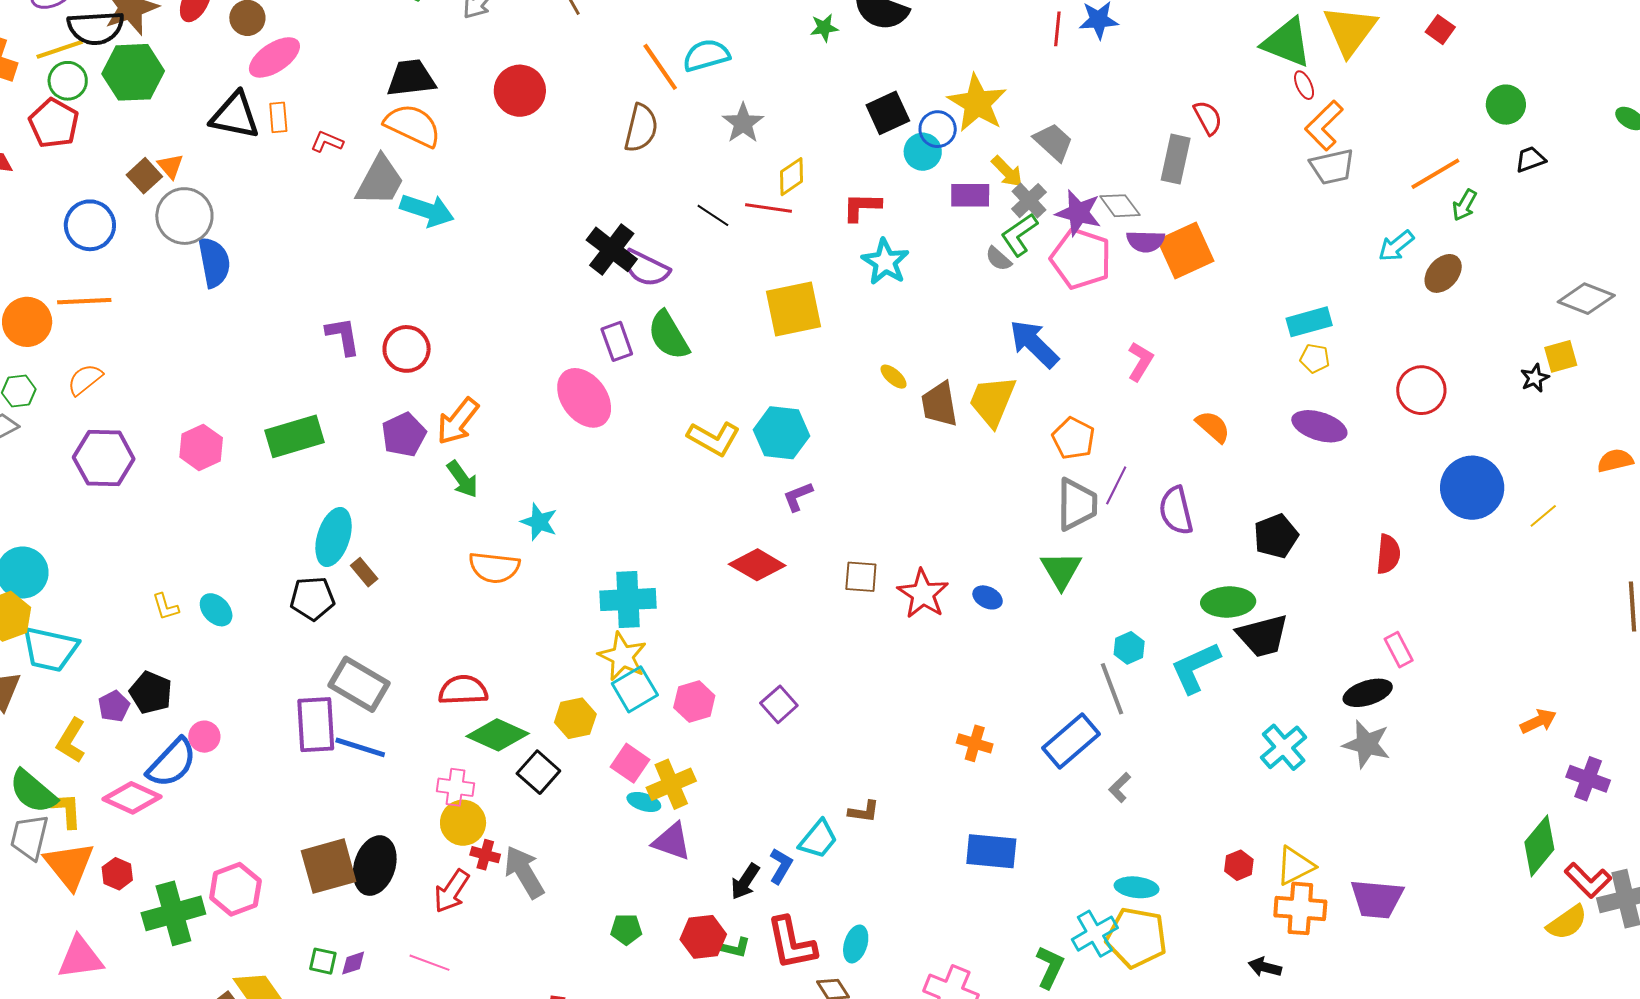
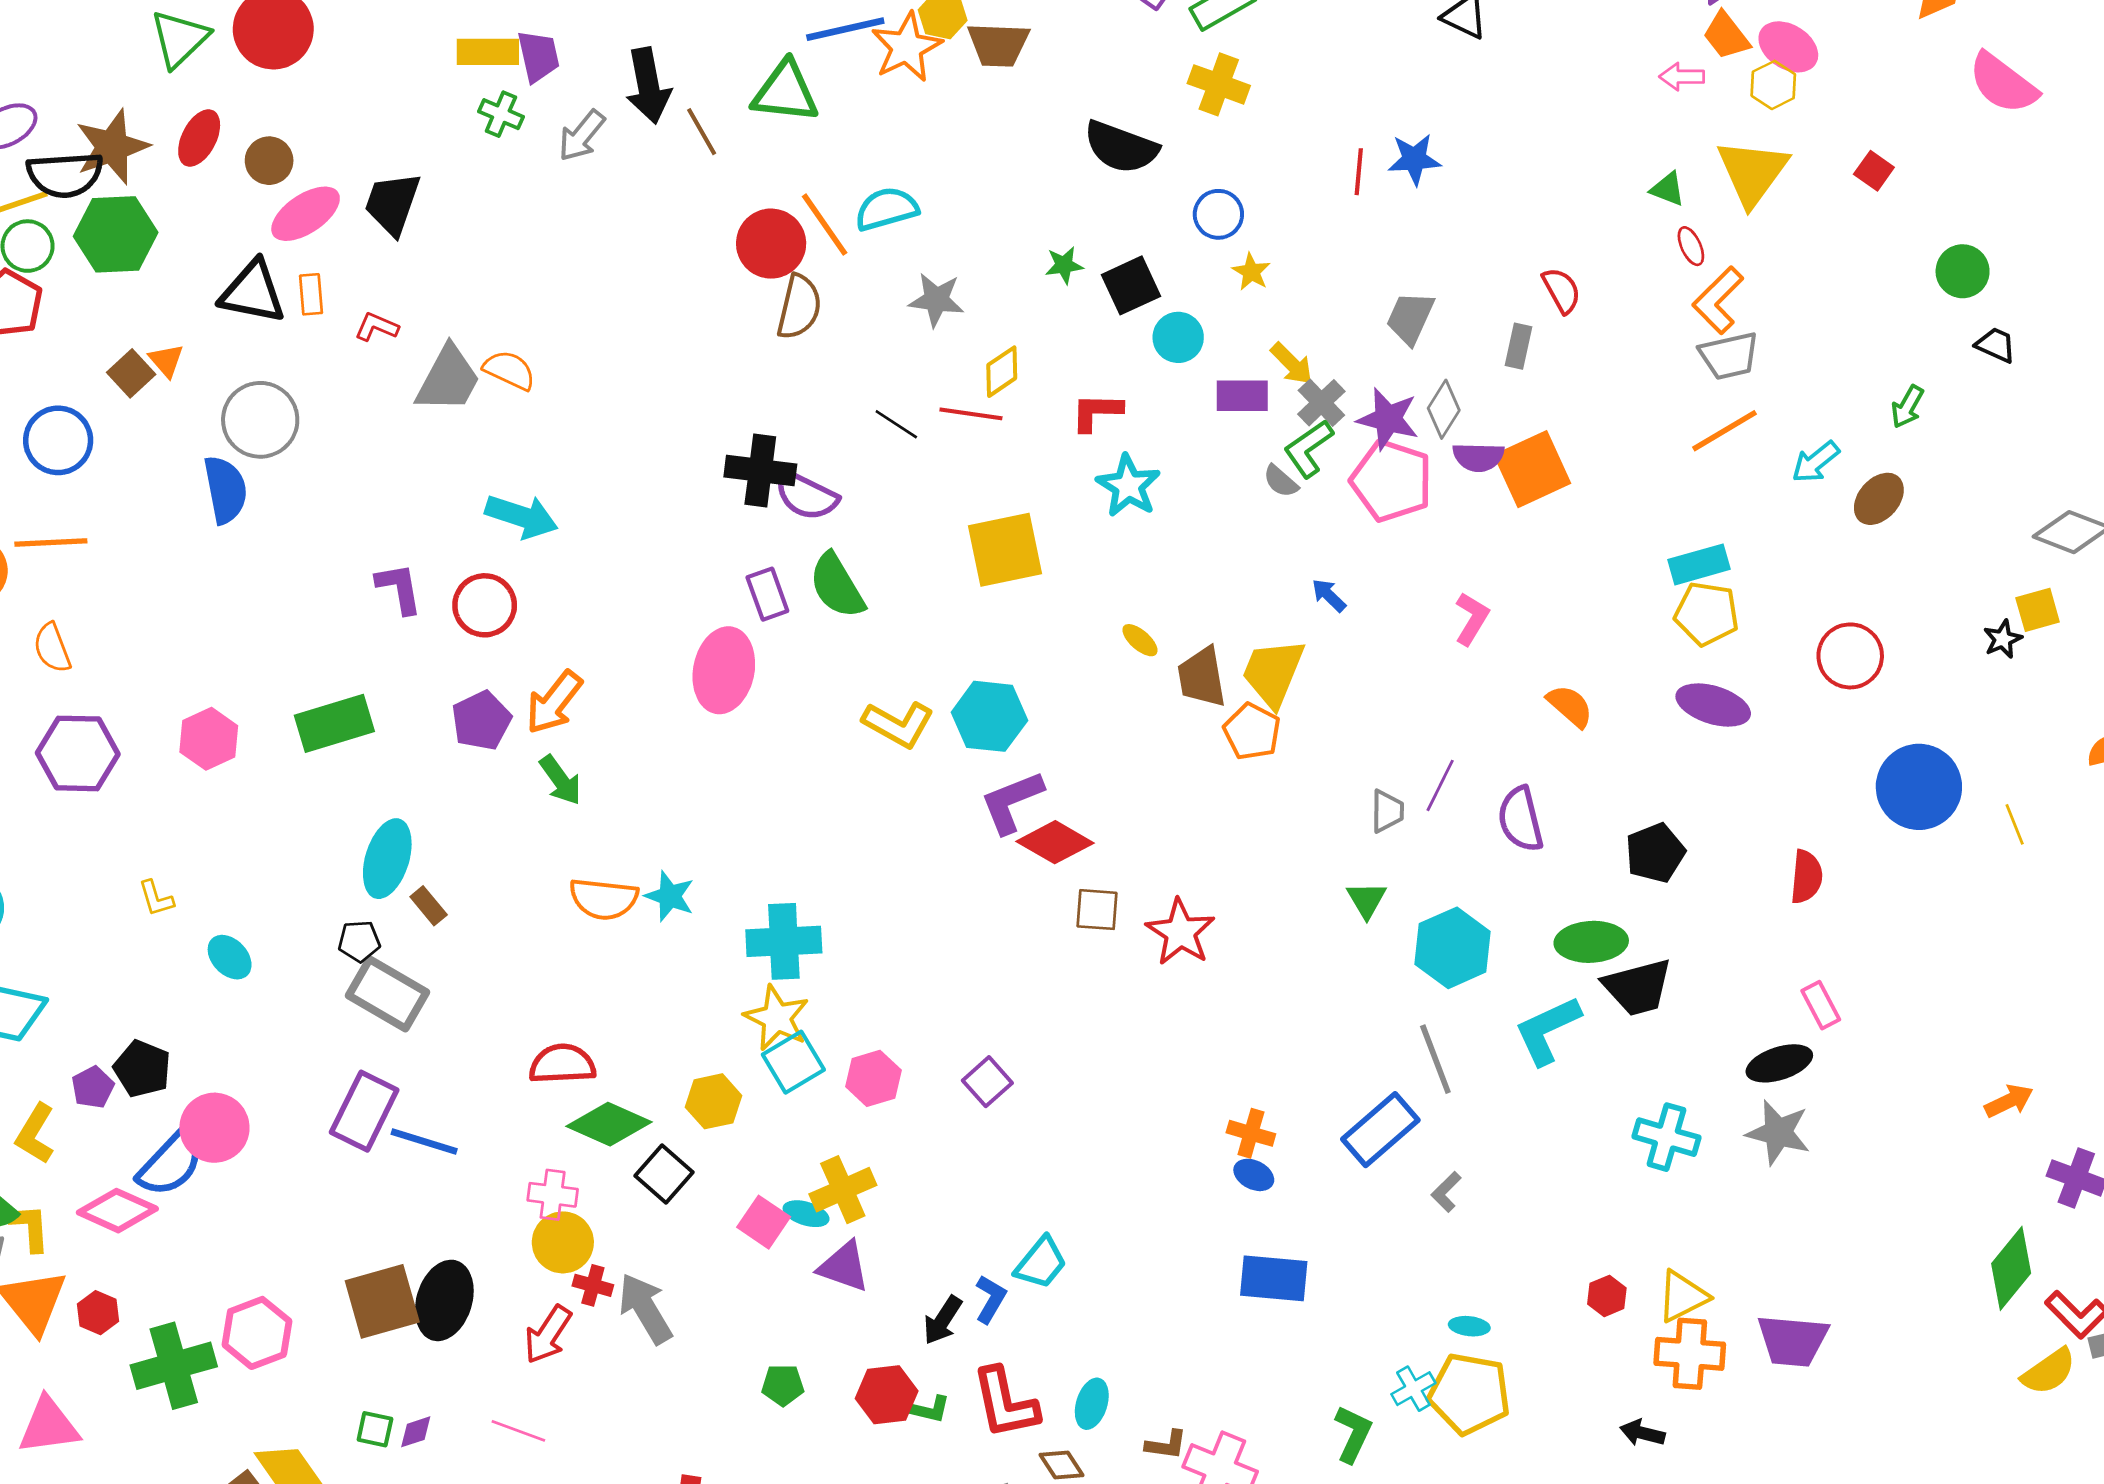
green star: (824, 28) -> (1064, 265), moved
green triangle: (1287, 43) -> (1668, 189), size x0.5
black trapezoid: (411, 78) -> (392, 204), moved, turned -64
red circle: (520, 91) -> (771, 244), moved
yellow star: (977, 103) -> (1251, 272), size x0.5
gray star: (743, 123) -> (936, 300), turned -30
orange semicircle: (413, 125) -> (509, 370), moved, size x0.7
blue circle: (938, 129) -> (1218, 214), moved
gray trapezoid: (1053, 142) -> (1410, 318), moved, turned -108
gray rectangle: (1176, 159) -> (1519, 346), size x0.7
black trapezoid: (1530, 159) -> (1996, 345), turned 44
orange line: (1435, 174) -> (1725, 431), moved
gray diamond: (1120, 206) -> (1444, 409), turned 69
cyan arrow: (427, 210) -> (522, 516), moved
gray circle: (184, 216) -> (260, 420), moved
black cross: (612, 249) -> (760, 470), turned -30
blue arrow: (1034, 344) -> (1329, 595), size x0.5
yellow pentagon: (1315, 358) -> (1707, 614), size x1.6
orange semicircle: (85, 379) -> (52, 648), turned -72
pink ellipse: (584, 398) -> (724, 670), turned 48
orange pentagon: (1073, 438) -> (1252, 732), moved
purple L-shape: (798, 496) -> (1012, 802), size x1.6
gray trapezoid: (1077, 504) -> (1387, 811), size x0.6
yellow line: (1543, 516) -> (2015, 824), turned -72
cyan star: (539, 522) -> (670, 896), moved
red diamond: (757, 565) -> (1055, 842), moved
green triangle: (1061, 570) -> (1366, 900), size x0.7
blue ellipse: (988, 597) -> (1254, 1175), moved
black pentagon: (312, 598) -> (359, 941), size x0.7
yellow L-shape: (166, 607) -> (156, 898), moved
cyan hexagon: (1129, 648) -> (1453, 948), moved, size x1.8
gray rectangle: (359, 684) -> (387, 994), moved
purple rectangle: (316, 725) -> (364, 1111), turned 30
pink circle: (204, 737) -> (214, 1128), size x1.6
cyan cross: (1284, 747) -> (1666, 1137), turned -33
pink square: (630, 763) -> (764, 1222), moved
brown L-shape: (864, 812) -> (1166, 1445), moved
cyan ellipse: (1137, 887) -> (1469, 1326), size x0.7
cyan cross: (1095, 934) -> (1413, 1389), size x0.7

